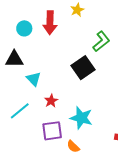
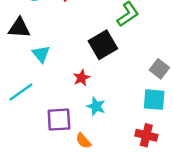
red star: (51, 101) -> (82, 78), moved
cyan star: (81, 118) -> (96, 106), size x0.7

